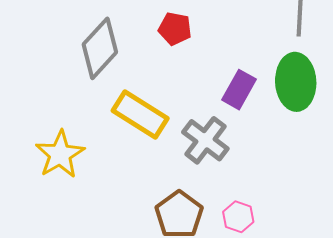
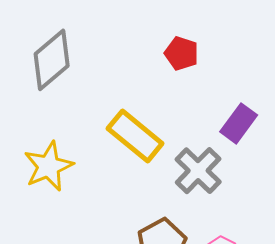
gray diamond: (100, 48) -> (52, 60), moved

